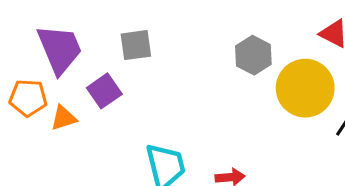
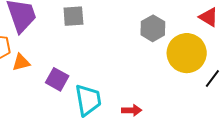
purple square: (104, 91) -> (57, 79), moved, turned -30

